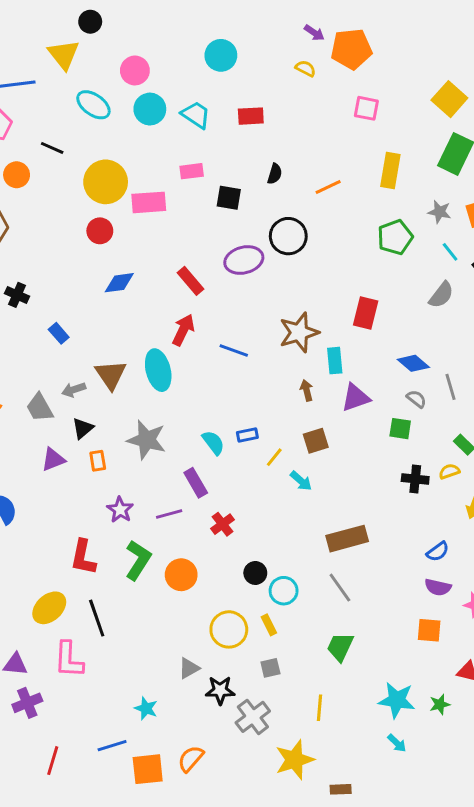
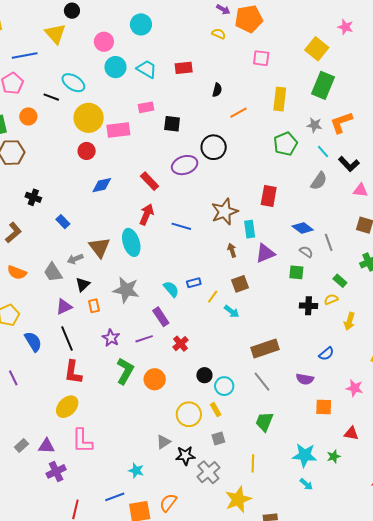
cyan circle: (221, 55) -> (141, 24), moved
cyan ellipse: (93, 105) -> (73, 83), moved
black semicircle: (275, 174) -> (217, 90), moved
red L-shape: (83, 557) -> (73, 372), moved
purple semicircle: (438, 587) -> (305, 379), moved
black line: (97, 618) -> (67, 339), moved

